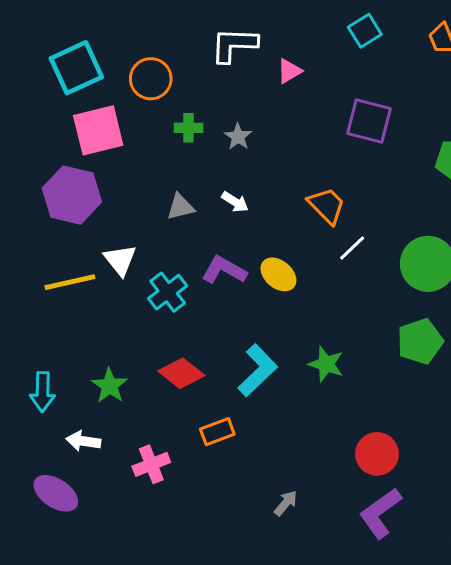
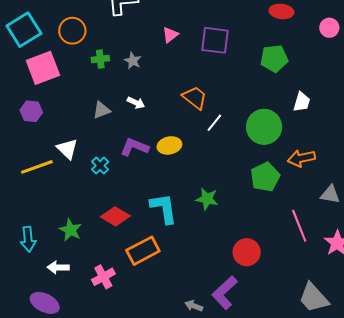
pink triangle: (289, 71) -> (170, 35), moved
purple hexagon: (72, 195) -> (31, 111), size x0.6
yellow ellipse: (278, 274) -> (169, 145), turned -45
cyan cross: (168, 292) -> (100, 166), size x0.7
cyan L-shape: (258, 370) -> (164, 208), turned -48
orange rectangle: (217, 432) -> (143, 251), size x1.5
gray arrow: (286, 503) -> (194, 306), moved, turned -102
purple L-shape: (380, 513) -> (225, 293), moved

